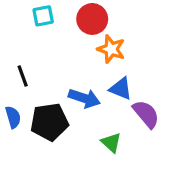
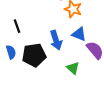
blue arrow: (84, 98) -> (56, 40), turned 54

